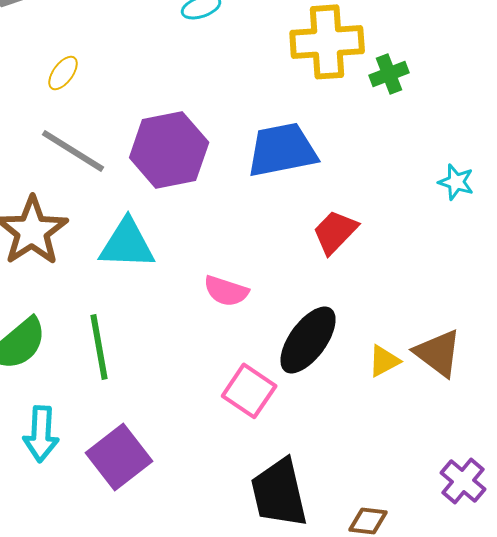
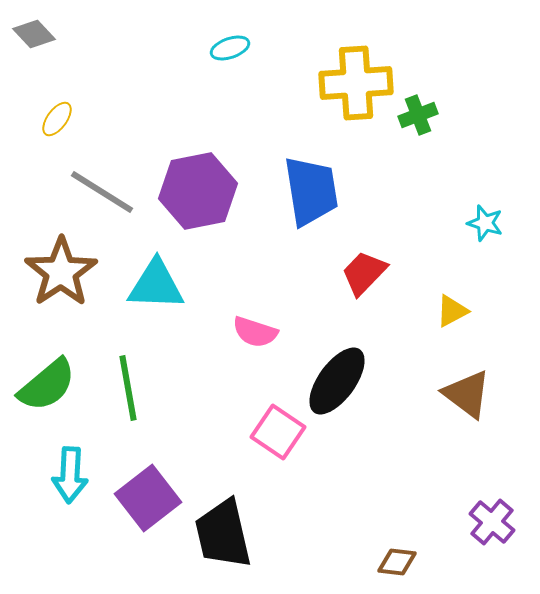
yellow ellipse: (63, 73) -> (57, 119), moved
blue trapezoid: (282, 150) -> (311, 191), turned 92
yellow triangle: (384, 361) -> (452, 311), moved
black trapezoid: (279, 493) -> (223, 534), moved

